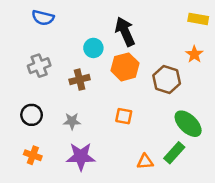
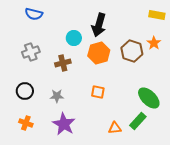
black arrow: (125, 32) -> (99, 25), turned -140
brown hexagon: (167, 80) -> (132, 51), moved
purple star: (81, 157) -> (64, 124), turned 30

